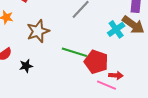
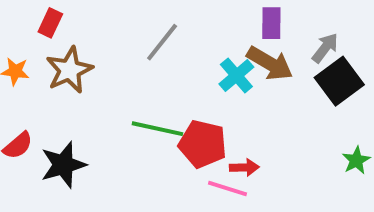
brown star: (38, 31) -> (69, 70), moved
black star: (26, 66) -> (63, 165), size x1.6

